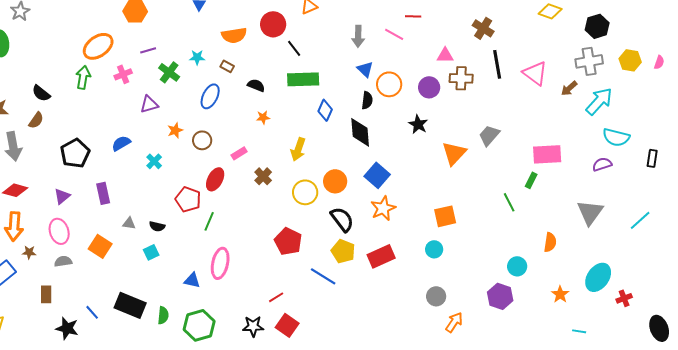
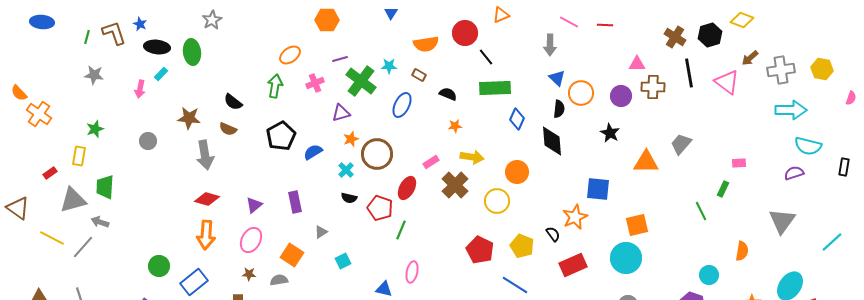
black hexagon: (597, 26) -> (710, 35), moved
pink line: (394, 34) -> (569, 22), moved
orange ellipse: (98, 46) -> (290, 55), size x0.7
pink semicircle: (659, 62) -> (851, 98), moved
green cross: (169, 72) -> (361, 81), size x1.4
brown arrow: (569, 88) -> (750, 58), moved
cyan arrow: (599, 101) -> (791, 110), turned 48
brown semicircle: (36, 120) -> (228, 129), turned 78
orange star: (175, 130) -> (351, 139), moved
brown circle: (202, 140) -> (377, 154), moved, size x1.6
yellow arrow: (298, 149) -> (472, 157), moved, turned -100
black pentagon: (75, 153) -> (281, 136), moved
orange triangle: (454, 153) -> (646, 162), turned 48
pink rectangle: (547, 154) -> (739, 163), size x0.5
blue square: (377, 175) -> (598, 189), moved, turned -35
brown cross: (263, 176) -> (455, 185), size x1.5
orange circle: (335, 181) -> (517, 172), moved
black semicircle: (342, 219) -> (553, 234), moved, size x0.6
cyan line: (640, 220) -> (832, 242), moved
gray triangle: (129, 223) -> (321, 232), turned -40
black semicircle: (157, 226) -> (349, 198), moved
pink ellipse: (59, 231) -> (251, 240), turned 45
cyan circle: (434, 249) -> (626, 258), size x1.8
yellow pentagon: (343, 251) -> (522, 246), moved
brown star: (29, 252) -> (249, 274), moved
gray semicircle: (63, 261) -> (279, 280), moved
pink ellipse: (220, 263) -> (412, 272), size x0.7

